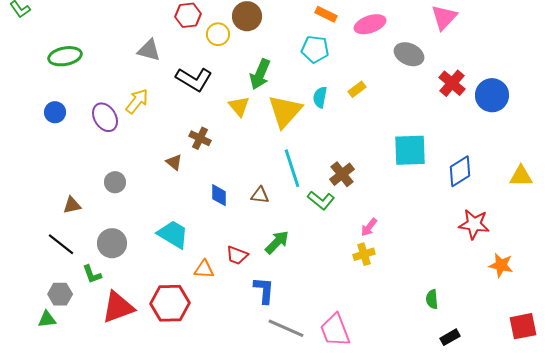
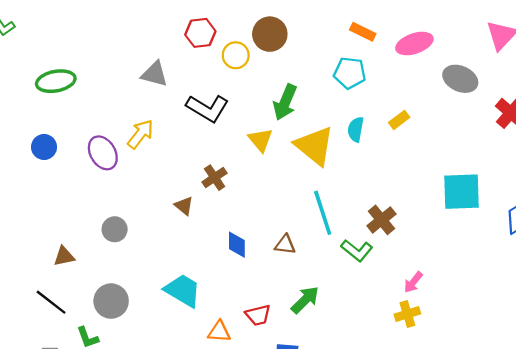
yellow triangle: (285, 111) -> (314, 146), turned -33
brown cross: (200, 138) -> (215, 178), turned 30
red trapezoid: (237, 255) -> (258, 315), turned -35

